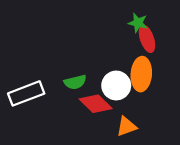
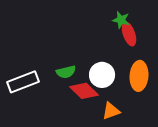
orange ellipse: (141, 74) -> (139, 76), moved

